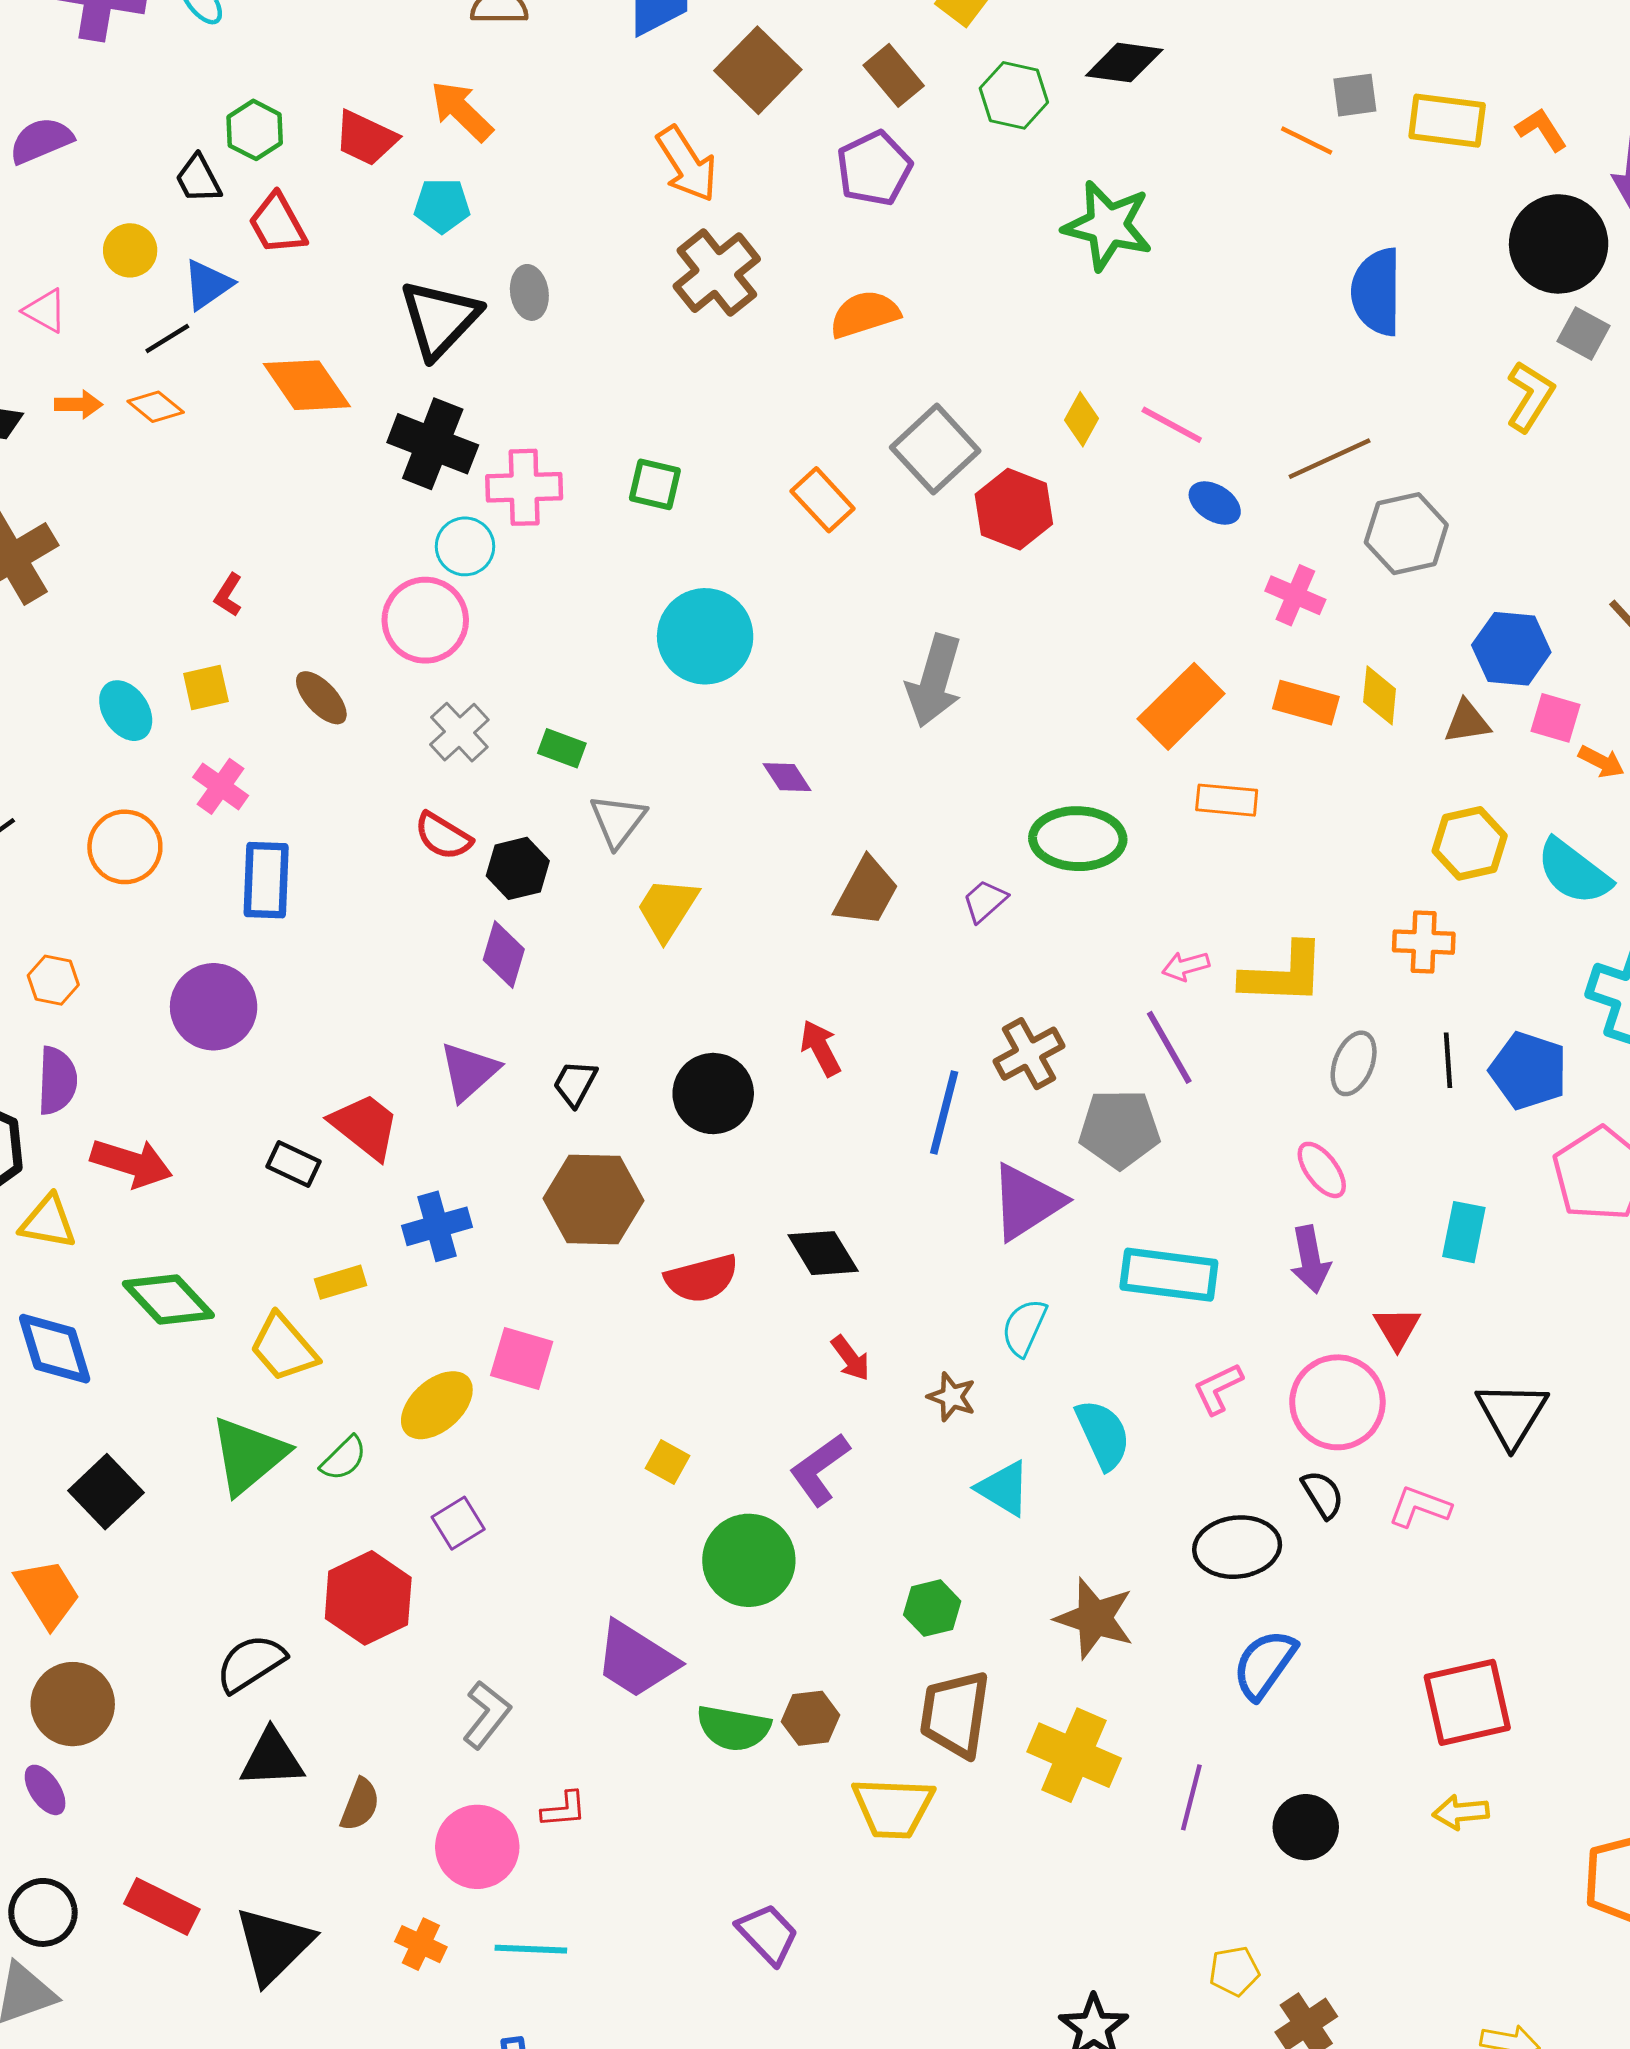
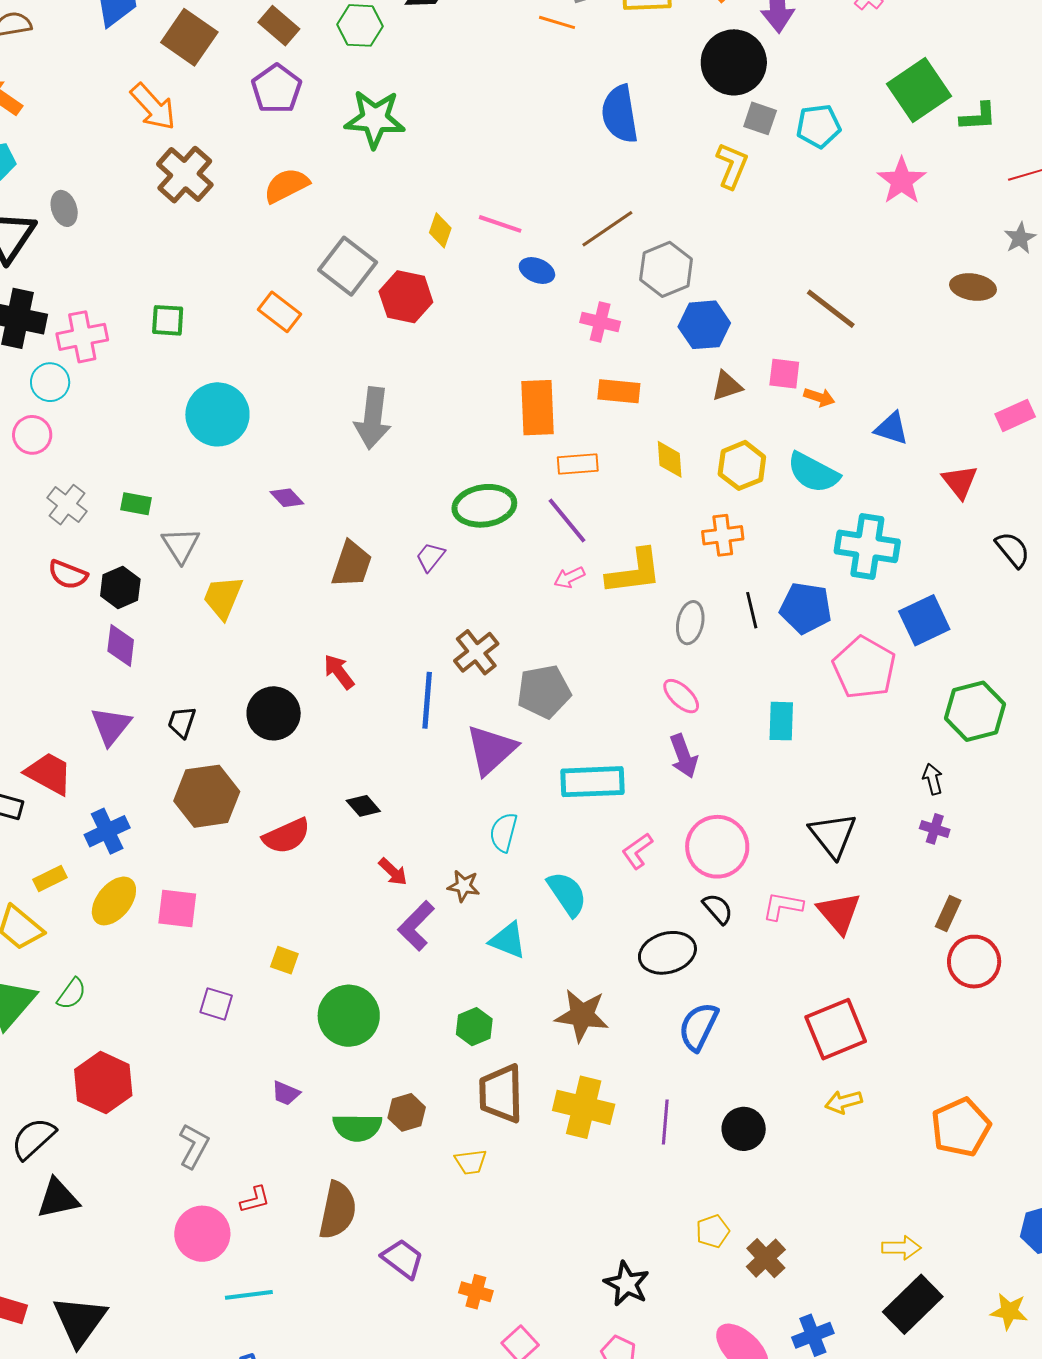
green star: (1108, 226) -> (375, 119), moved
pink circle: (425, 620) -> (32, 435), size x0.7
blue hexagon: (1511, 649) -> (704, 325), moved
yellow diamond: (1380, 695) -> (670, 459), moved
orange rectangle: (1181, 706) -> (537, 408), turned -38
purple line: (1169, 1047) -> (567, 520), moved
black diamond: (823, 1253) -> (363, 806), size x0.7
red triangle: (1397, 1328) -> (839, 913), moved, size x1.4
yellow ellipse: (437, 1405) -> (114, 901), moved
purple L-shape: (820, 1469) -> (416, 926), moved
purple square: (458, 1523) -> (216, 1004), moved, turned -32
purple trapezoid: (636, 1660) -> (286, 1093), size x0.5
brown semicircle: (360, 1805) -> (338, 1210), moved, size x1.6
yellow trapezoid: (893, 1808) -> (471, 1162), size x0.6
orange cross: (421, 1944) -> (476, 1292), moved

